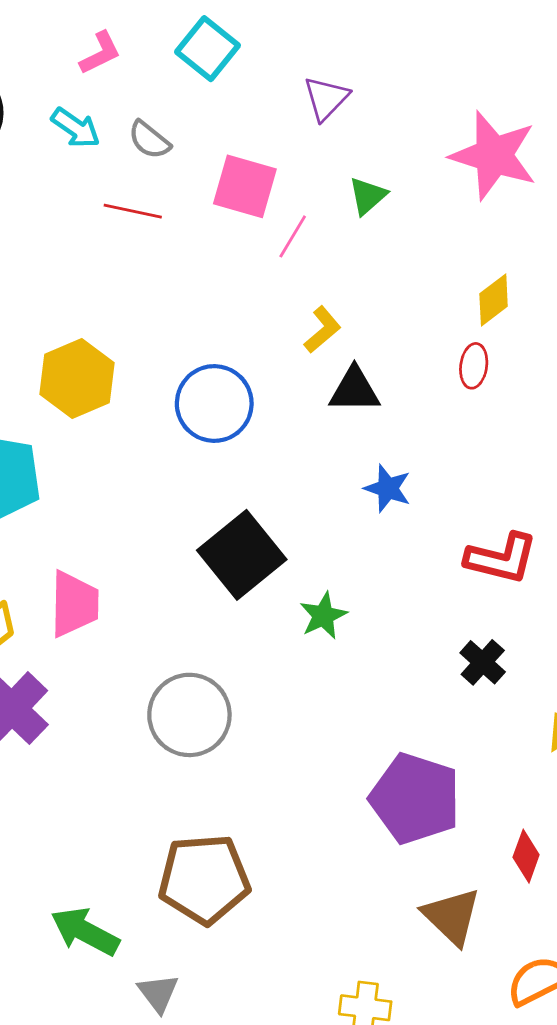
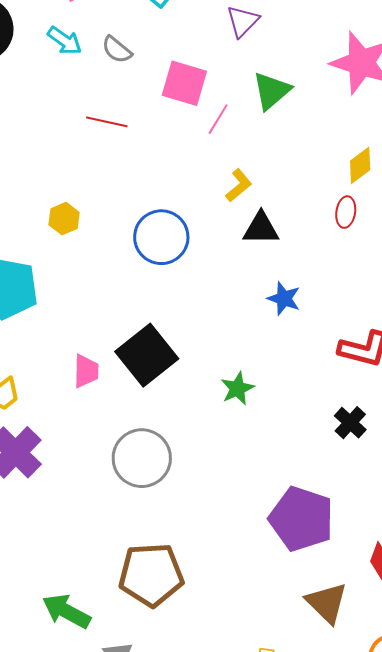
green triangle: (368, 196) -> (272, 91), size x1.4
red line: (133, 211) -> (107, 122), moved
yellow hexagon: (77, 378) -> (64, 219), size x0.6
black square: (242, 555) -> (147, 355), moved
pink trapezoid: (74, 604) -> (86, 371), moved, size x0.7

